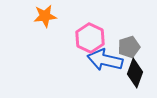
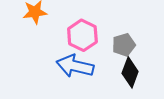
blue arrow: (105, 60) -> (75, 66), moved

